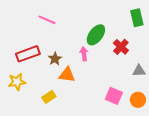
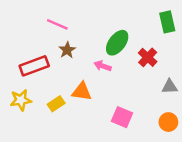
pink arrow: (84, 54) -> (103, 66), turned -64
brown star: (55, 59) -> (67, 50), moved
pink square: (114, 96) -> (122, 117), moved
yellow rectangle: (49, 97) -> (56, 104), moved

